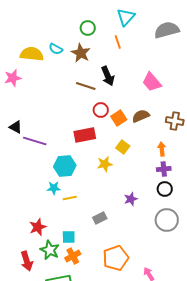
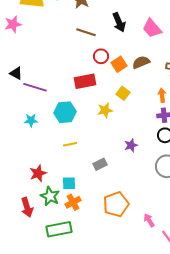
black arrow: (108, 76) -> (119, 22), moved
cyan star: (54, 188) -> (31, 120), moved

